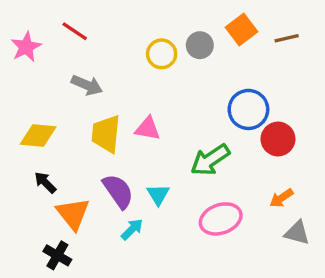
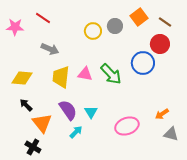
brown line: (287, 38) -> (165, 22), turned 48
pink star: (26, 47) -> (15, 27), turned 30
red circle: (278, 139) -> (160, 44), moved
green arrow: (210, 160) -> (111, 74), moved, turned -100

